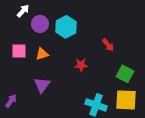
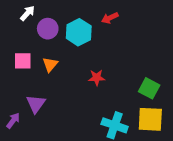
red arrow: (108, 45) -> (110, 18), moved, turned 104
orange triangle: (42, 54) -> (50, 64), turned -32
purple triangle: (42, 85) -> (36, 104), moved

